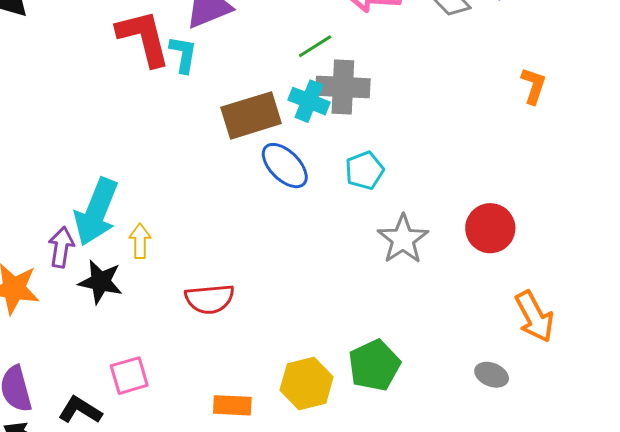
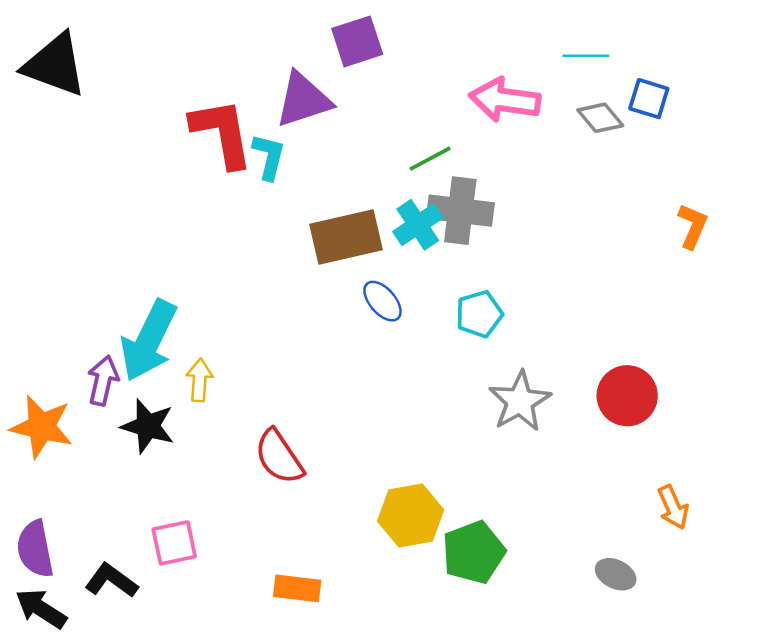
cyan cross: (309, 101) -> (418, 225), turned 30
blue ellipse: (285, 166) -> (382, 301), size x0.7
red semicircle: (210, 299) -> (279, 457), turned 57
orange arrow: (534, 317) -> (673, 507), size x0.7
yellow hexagon: (307, 383) -> (411, 516), moved

